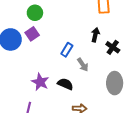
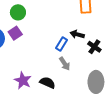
black arrow: (95, 35) -> (77, 34), turned -88
blue rectangle: (67, 50) -> (62, 44), moved

